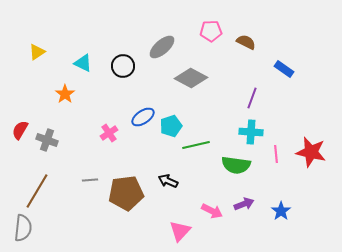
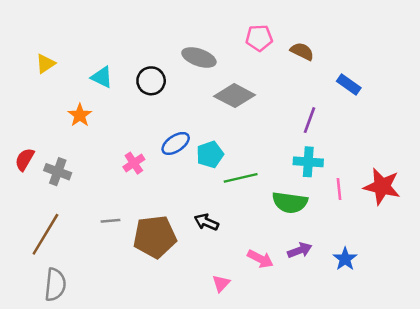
gray ellipse: (162, 47) -> (199, 57), turned 60
gray semicircle: (23, 228) -> (55, 285), moved
pink triangle: (180, 231) -> (221, 283), size x0.7

